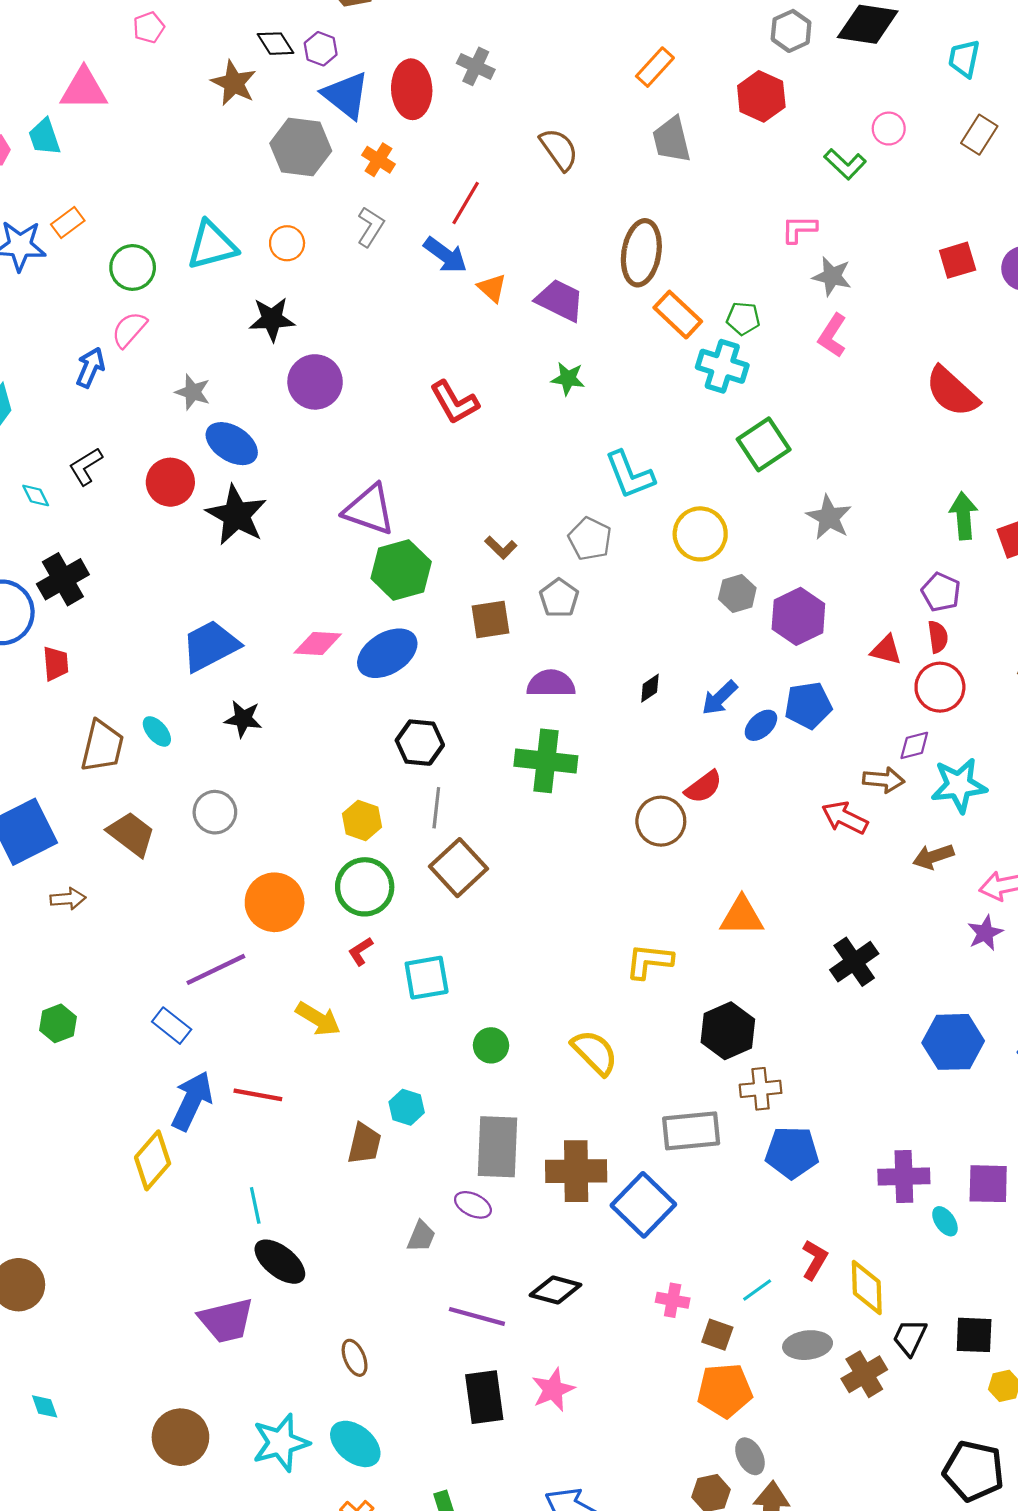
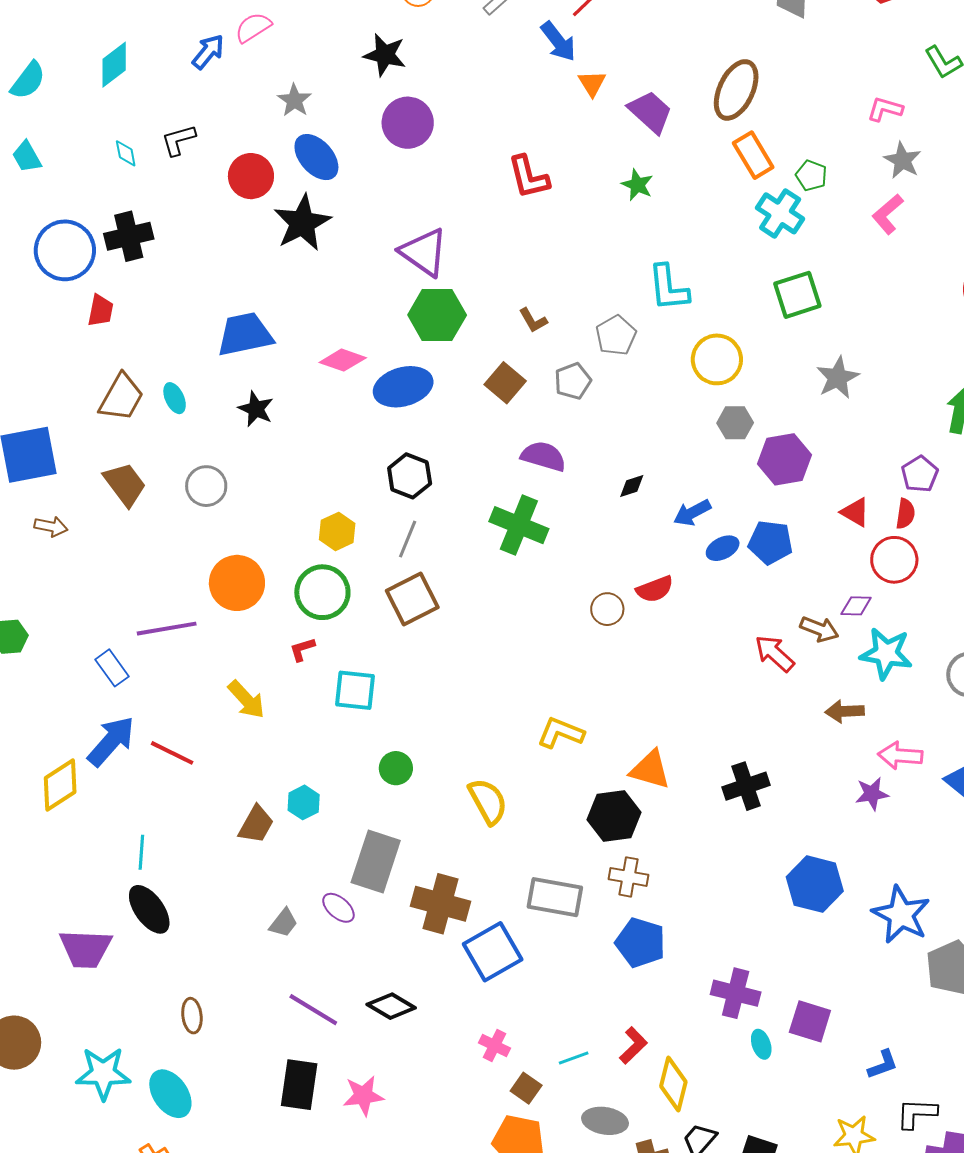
brown square: (490, 619) -> (505, 383), turned 33
brown circle: (661, 821) -> (607, 609), size x0.7
orange triangle: (742, 916) -> (650, 770), moved

